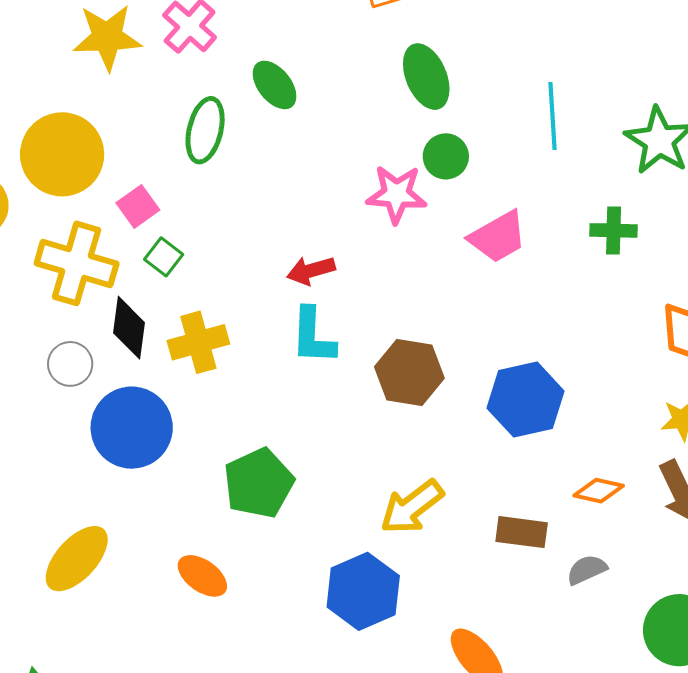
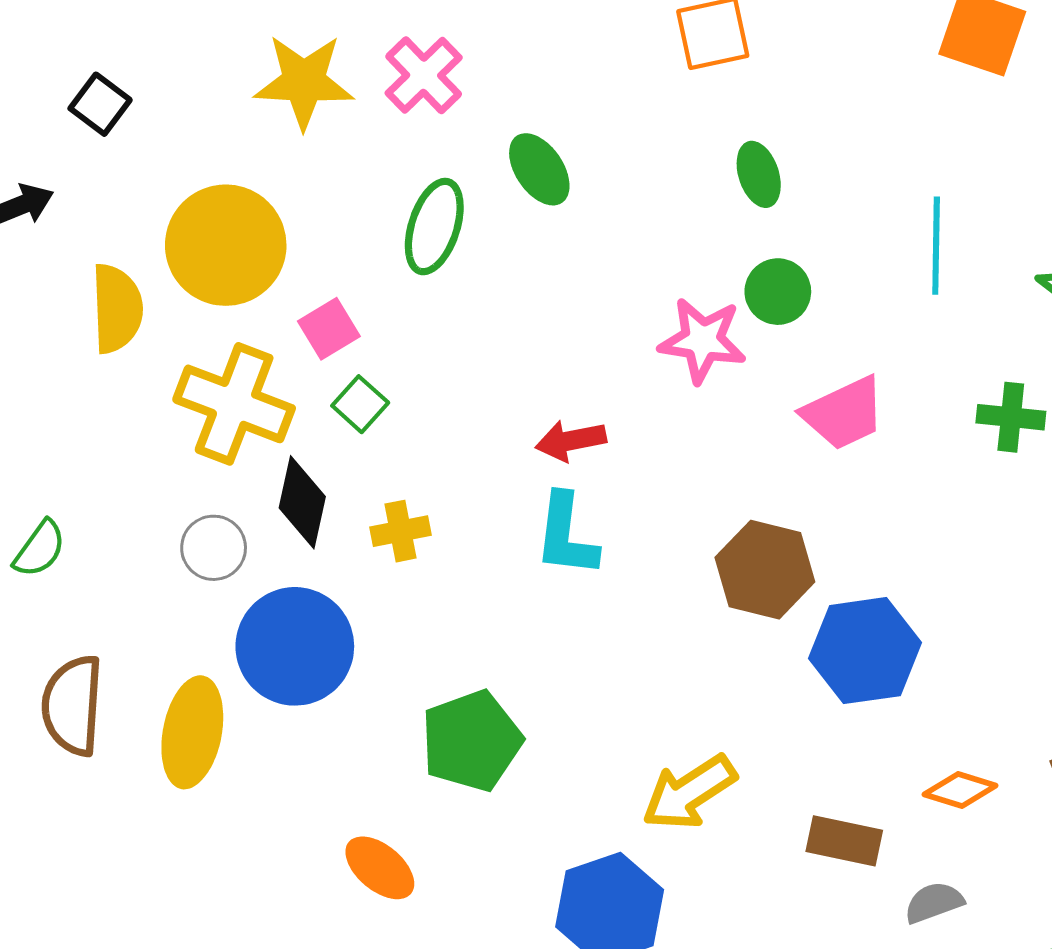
green ellipse: (426, 77) -> (759, 174), size x0.7
yellow cross: (198, 342) -> (401, 531), size x0.7
brown hexagon: (409, 373) -> (765, 570), moved
yellow ellipse: (77, 559) -> (192, 732), moved, turned -36

